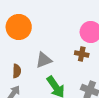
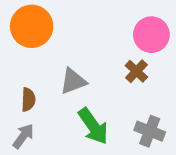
brown cross: (82, 54) -> (136, 71), turned 32

